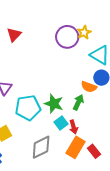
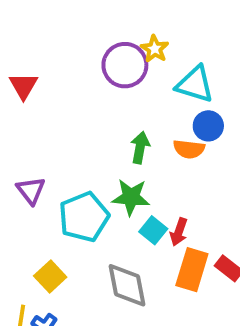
green arrow: (78, 102) -> (140, 148), moved
red arrow: (74, 127) -> (179, 232), turned 48
gray diamond: (41, 147) -> (127, 285), turned -60

